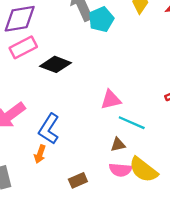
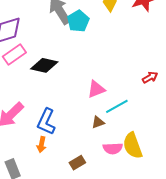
cyan line: (132, 123) -> (117, 106), turned -45
brown triangle: (118, 145) -> (98, 122), moved
yellow semicircle: (143, 170) -> (133, 146), turned 40

